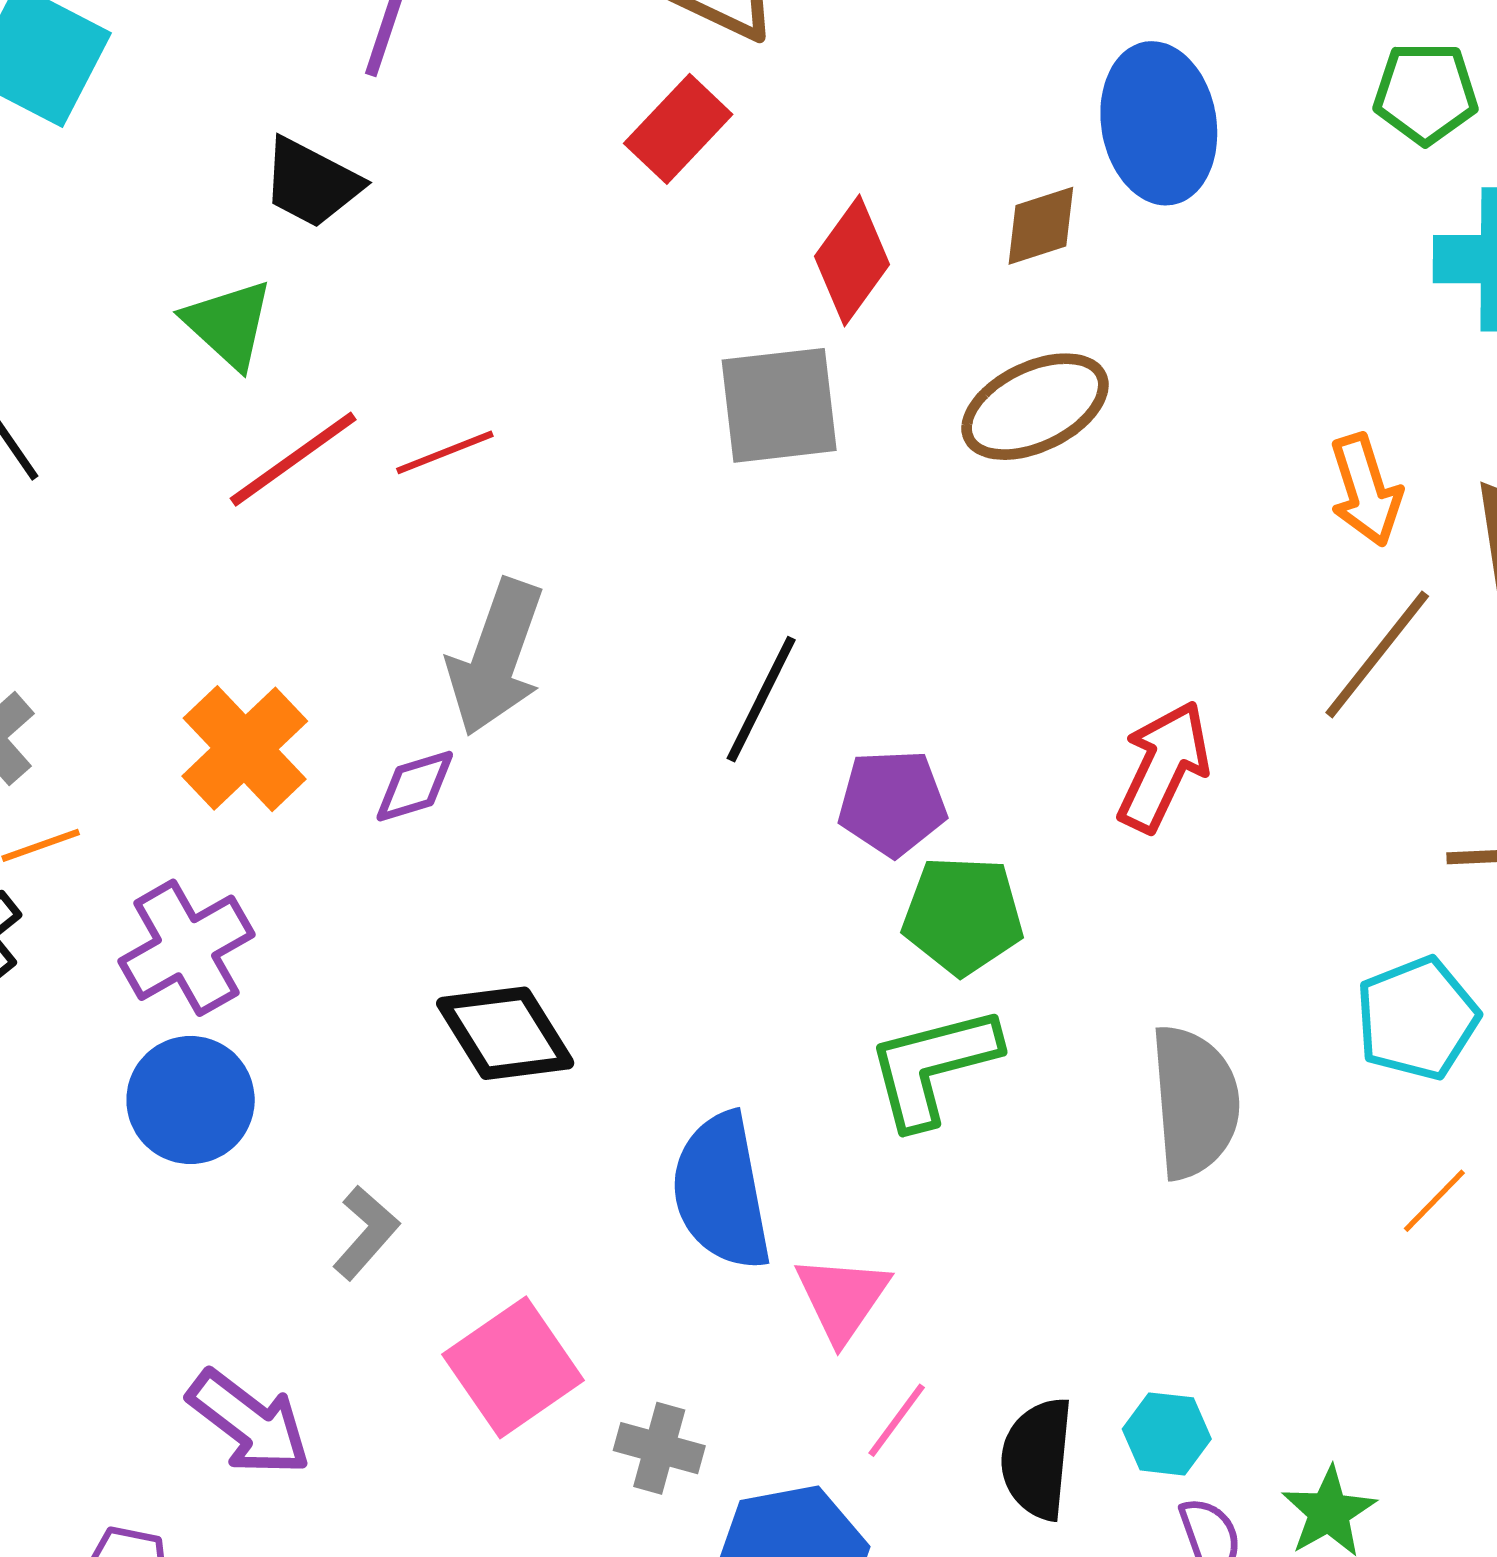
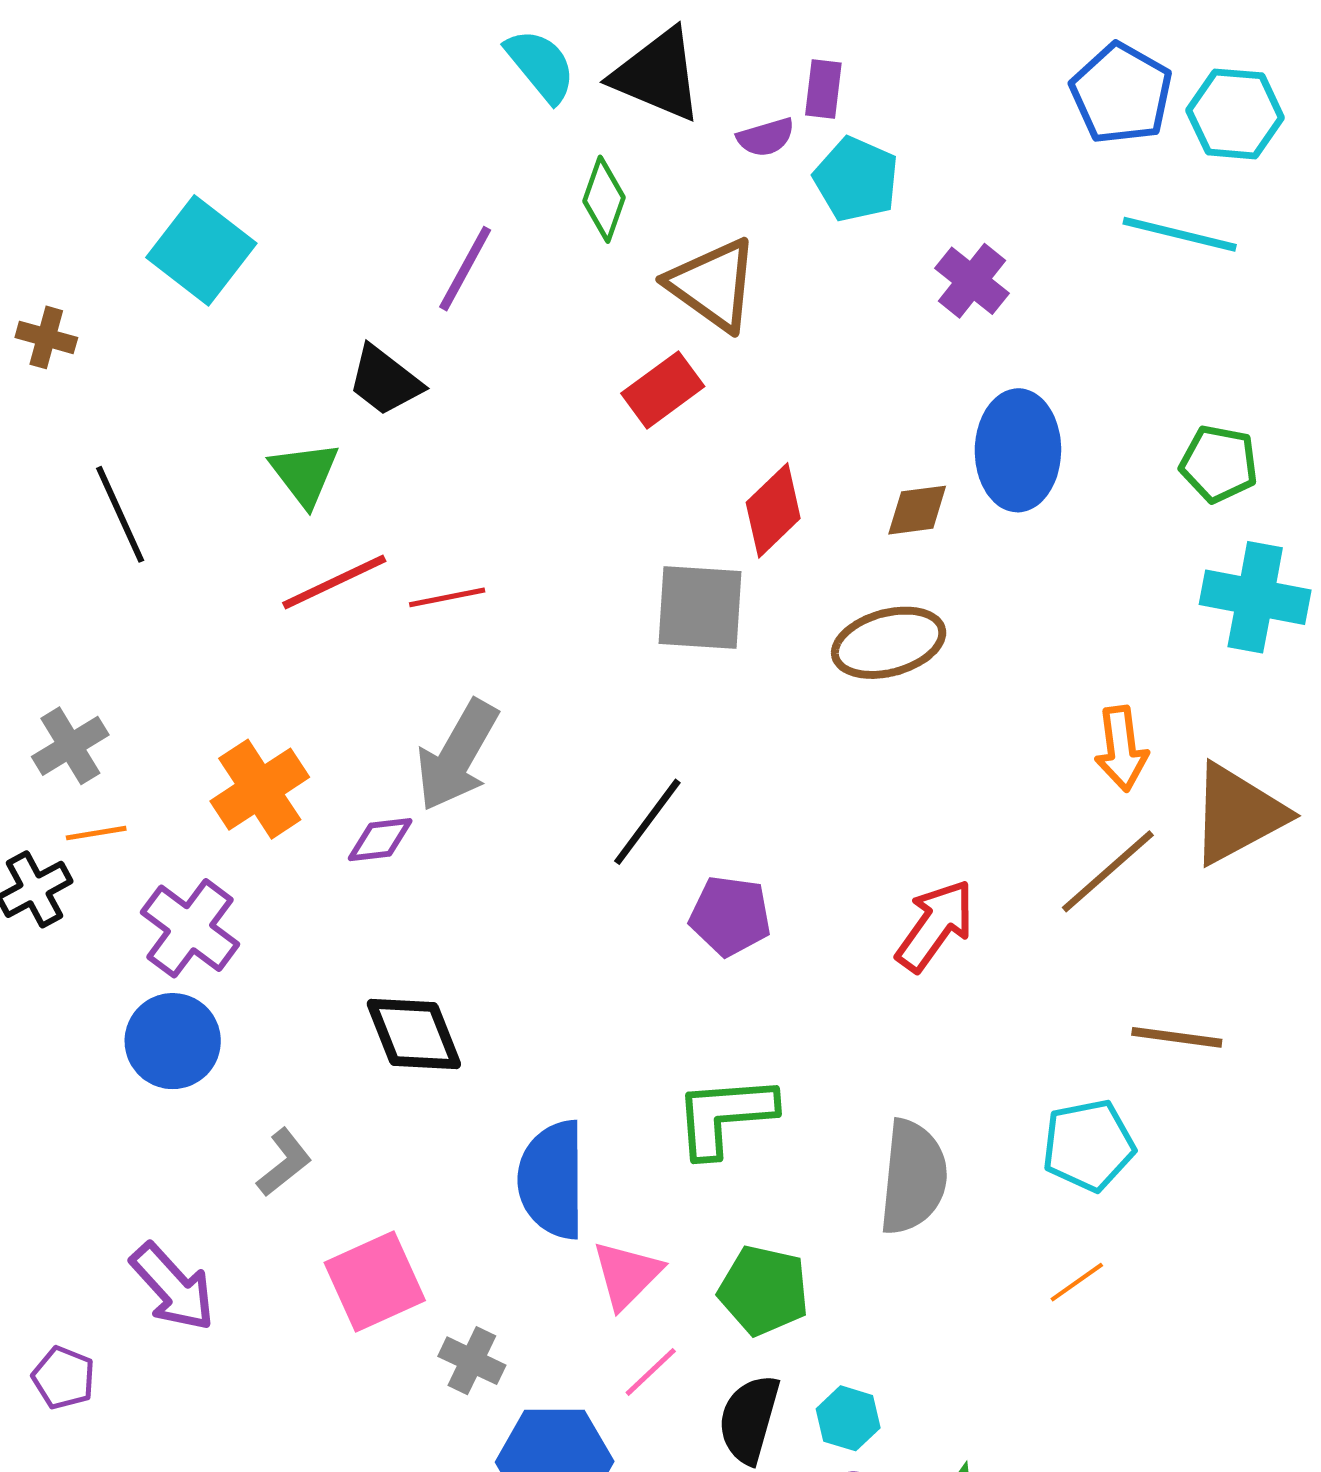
green pentagon: (963, 915) -> (764, 1290), moved
purple cross: (186, 948) -> (190, 928), turned -34

